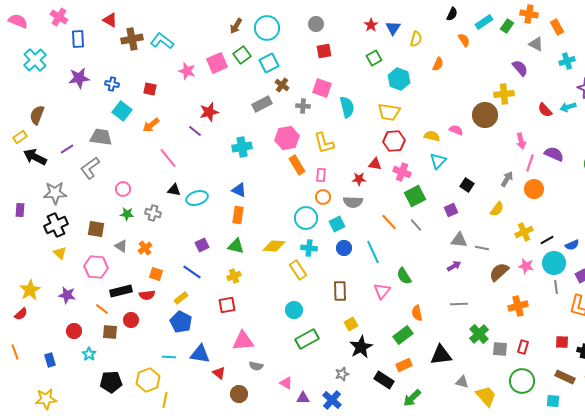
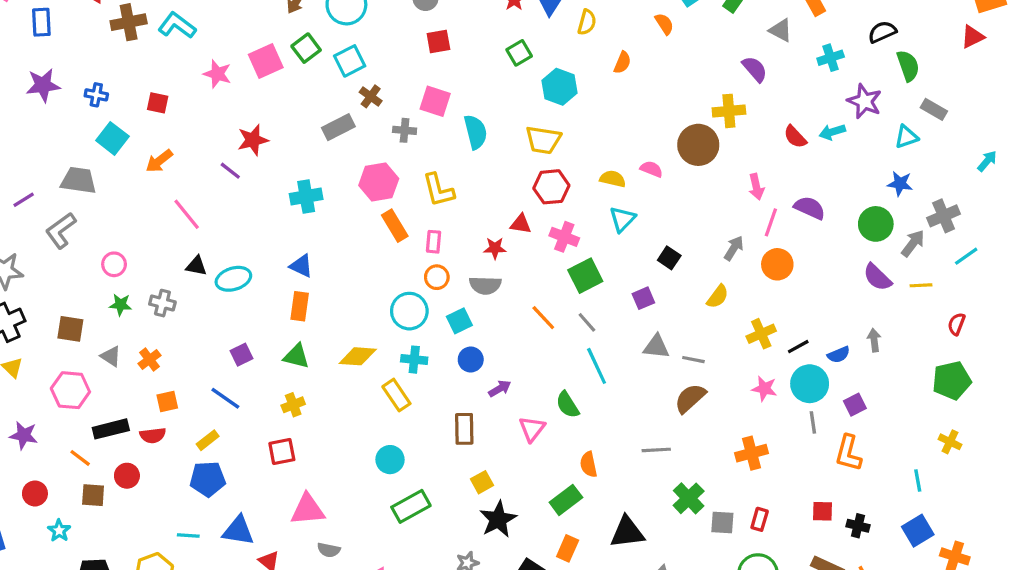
cyan line: (373, 252) -> (597, 366), moved
purple arrow: (454, 266) -> (500, 389), moved
brown semicircle: (499, 272) -> (690, 398), moved
orange square: (156, 274) -> (167, 401), turned -32
blue pentagon: (181, 322) -> (208, 479), turned -30
orange rectangle: (404, 365) -> (568, 548), turned -42

